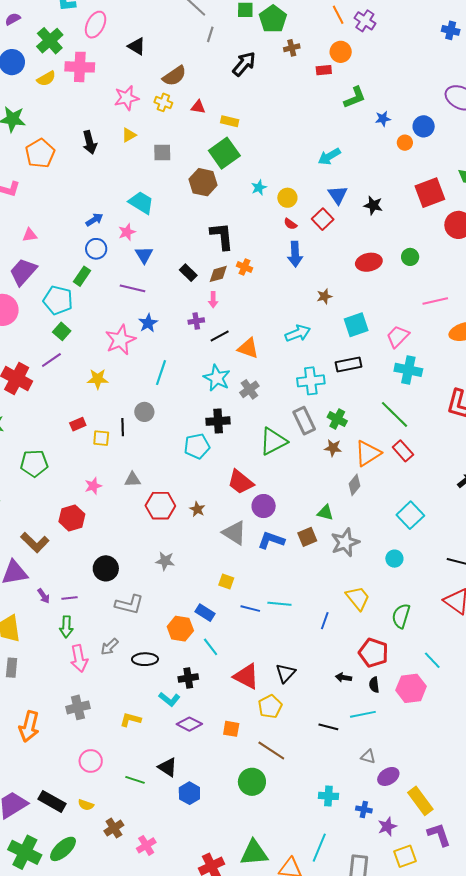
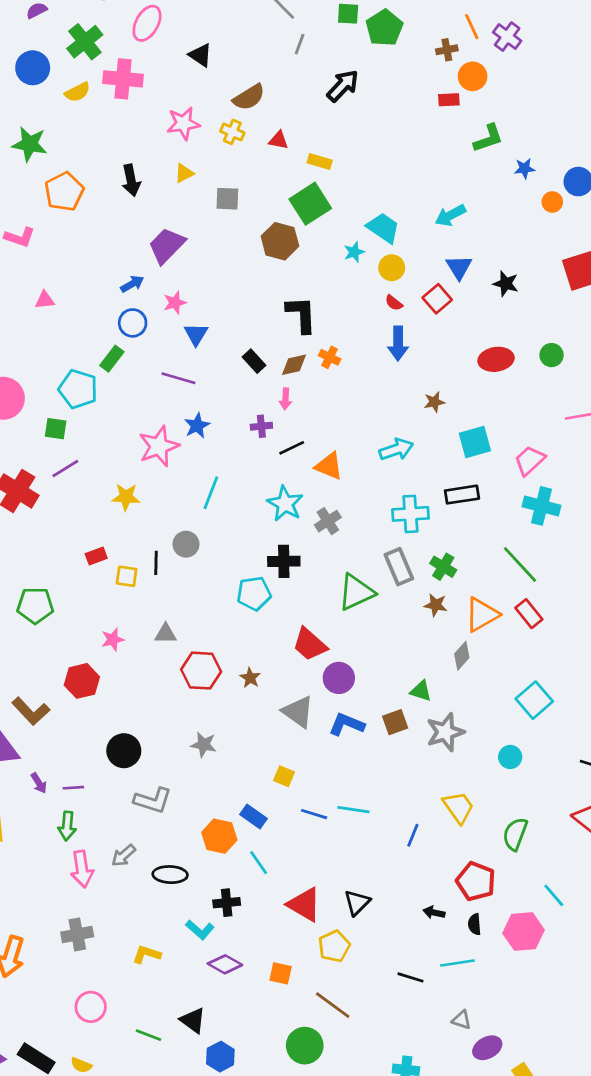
brown cross: (292, 48) -> (447, 50), moved
cyan trapezoid: (141, 203) -> (383, 228), moved
purple trapezoid: (23, 272) -> (167, 245), moved
green square: (62, 331) -> (56, 429), moved, turned -36

